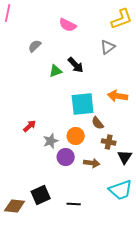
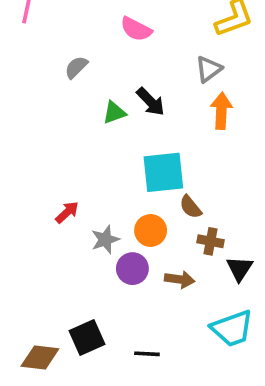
orange arrow: (118, 96) -> (221, 111), moved, turned 84

